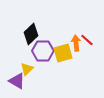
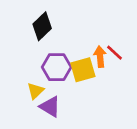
black diamond: (31, 34) -> (42, 26), moved
purple triangle: (17, 81) -> (50, 107), moved

